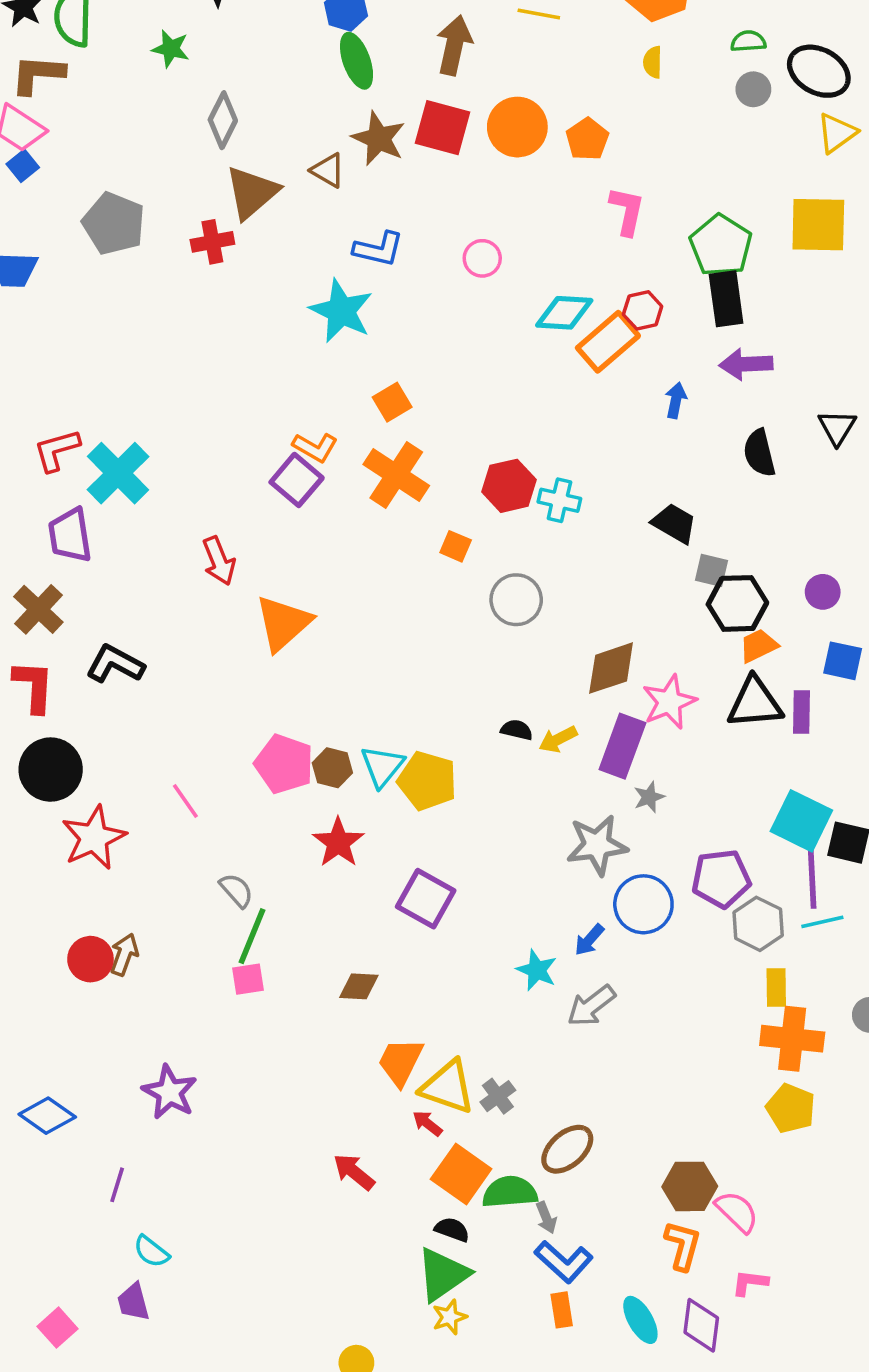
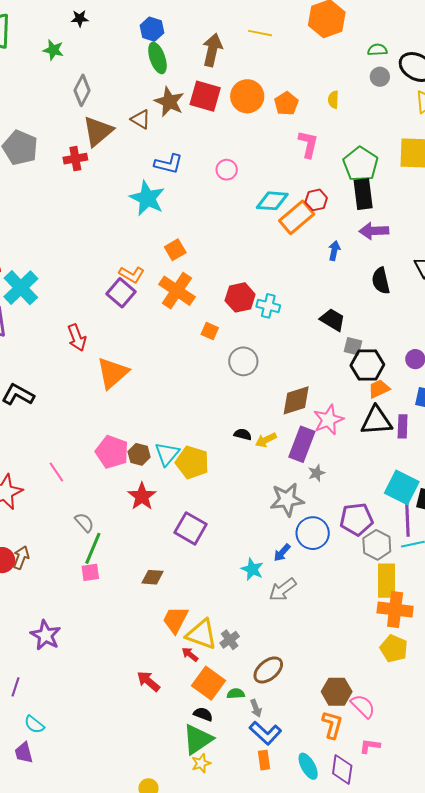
yellow semicircle: (653, 62) -> (333, 100), moved
yellow rectangle: (776, 987) -> (387, 581), size x1.6
green semicircle: (510, 1192) -> (236, 694), size x0.6

